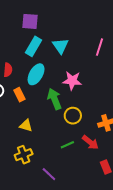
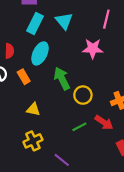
pink star: (72, 81) -> (93, 49), moved

